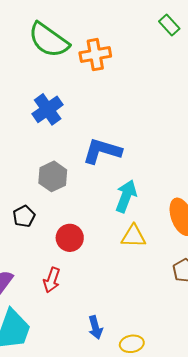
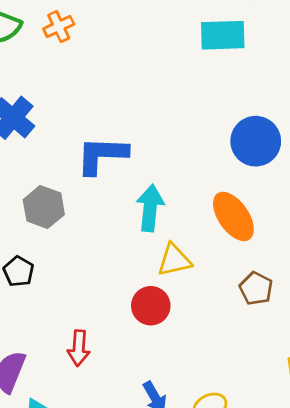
orange cross: (95, 55) -> (59, 27), size x0.7
red circle: (70, 238) -> (151, 306), moved

